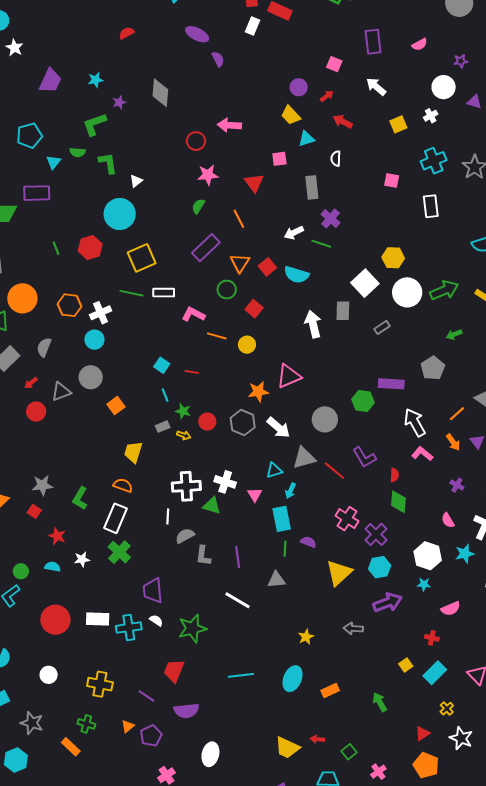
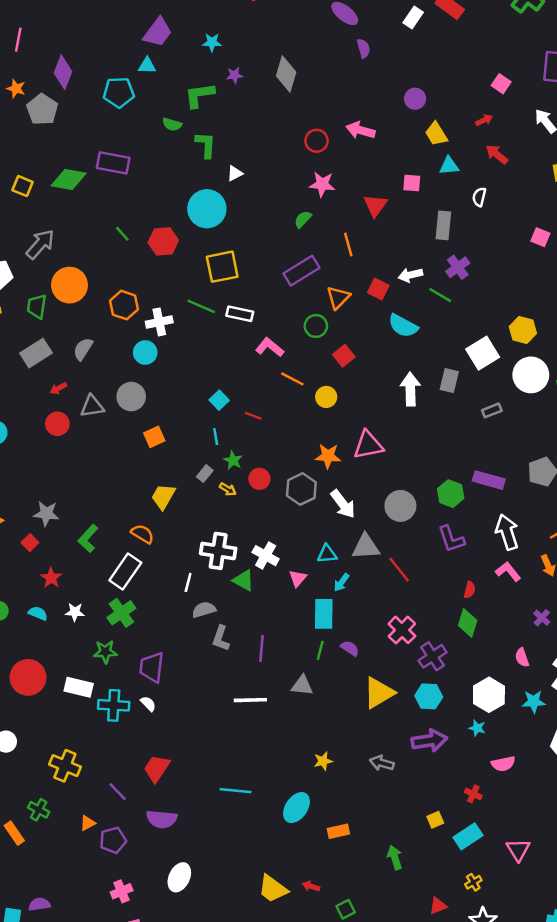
purple circle: (299, 87) -> (415, 99), moved
cyan triangle: (53, 162) -> (147, 66), moved, turned 42
green line: (56, 248) -> (122, 234), turned -32
red square: (267, 267) -> (378, 289), moved, turned -36
gray rectangle: (163, 427) -> (205, 474), turned -40
purple L-shape: (364, 457) -> (451, 539), moved
white line: (237, 600) -> (250, 700), turned -44
green star: (192, 628) -> (105, 652), moved, size x0.7

